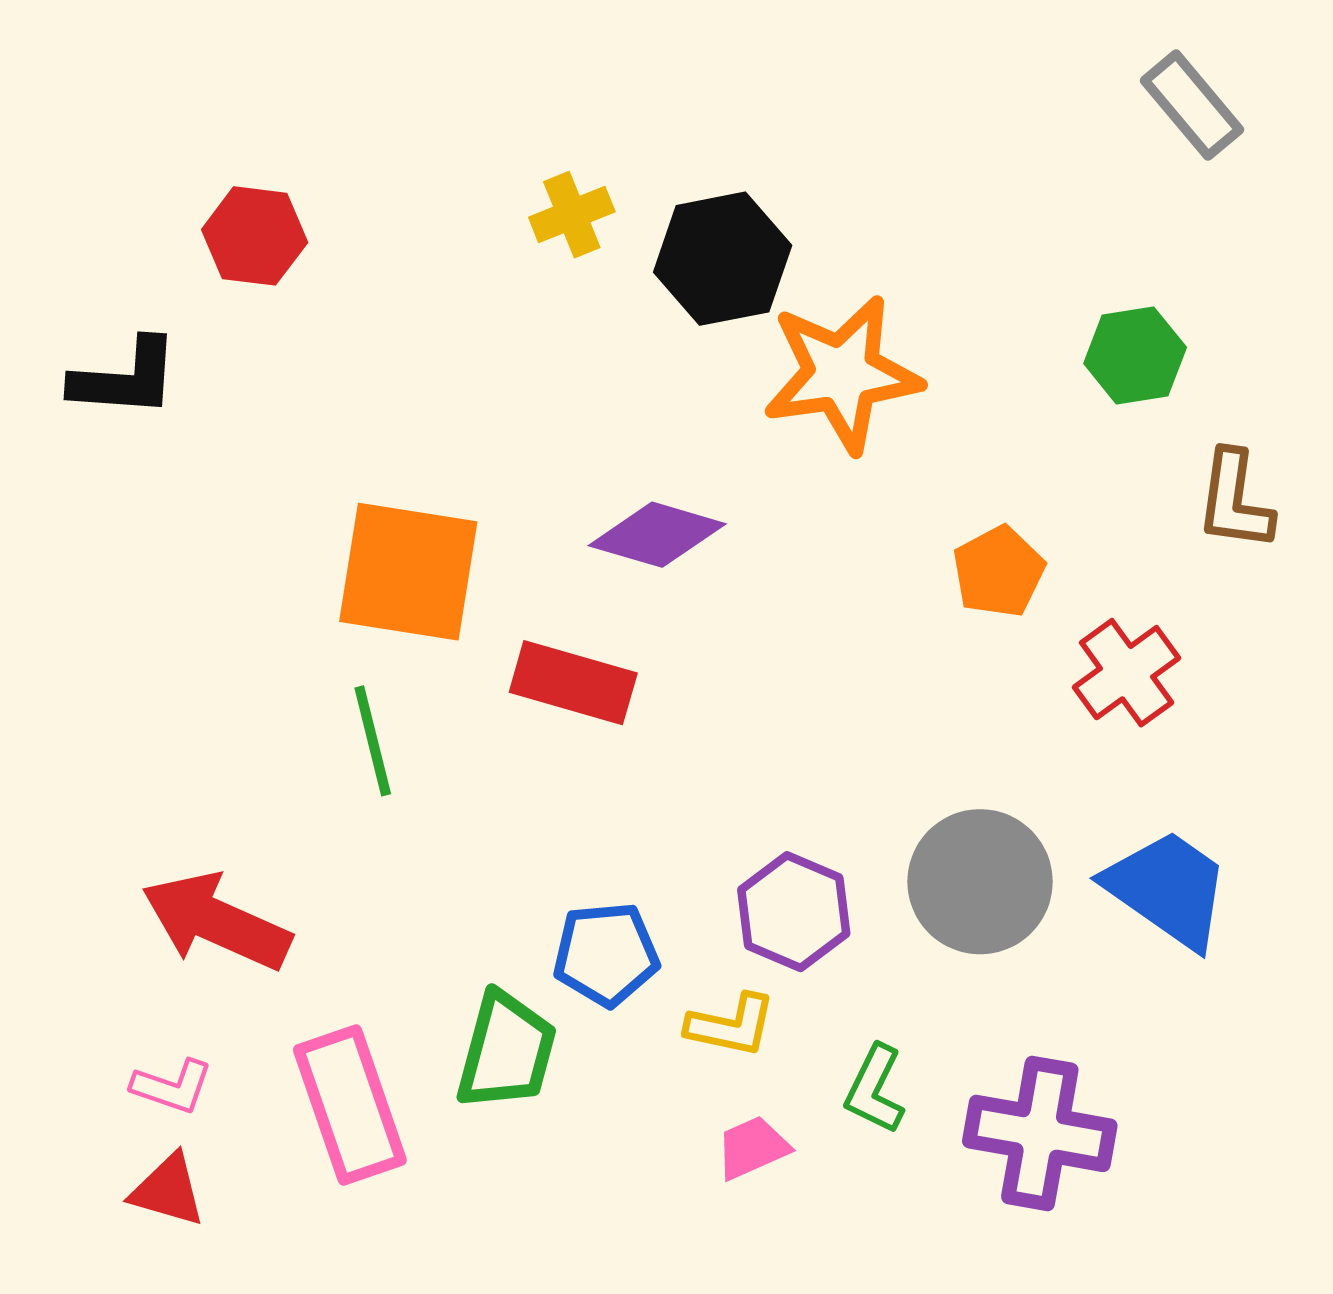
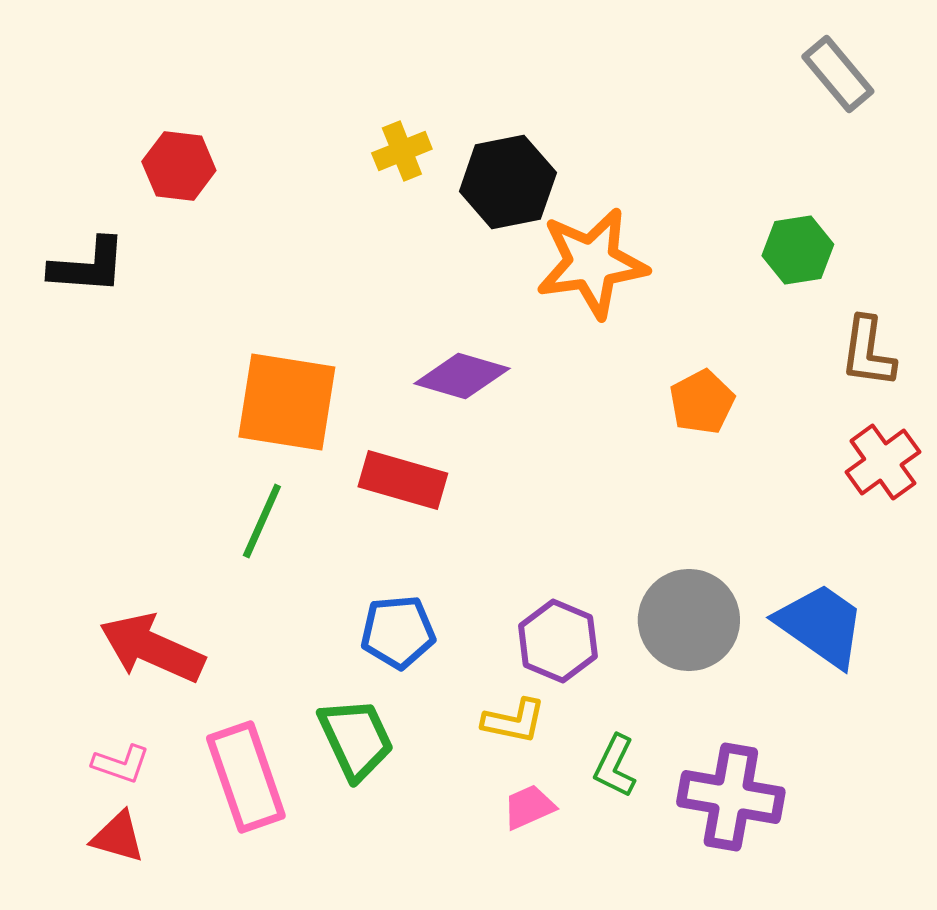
red cross: (1127, 673) -> (883, 462), moved
green line: (373, 741) -> (262, 521), turned 38
blue pentagon: (606, 954) -> (398, 632), moved
green trapezoid: (506, 1051) -> (356, 739), turned -40

